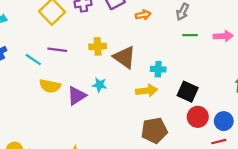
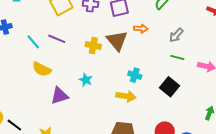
brown triangle: (125, 57) -> (117, 41), moved
cyan cross: (158, 69) -> (135, 75), moved
black square: (188, 92) -> (170, 87), moved
purple triangle: (77, 96) -> (59, 96), moved

